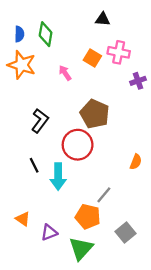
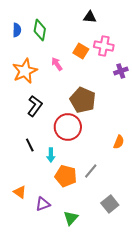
orange star: (22, 65) -> (25, 71), moved, turned 30
cyan arrow: (58, 177) -> (51, 155), size x0.6
orange pentagon: (88, 217) -> (66, 176), moved
green triangle: (81, 248) -> (71, 218), size x0.7

